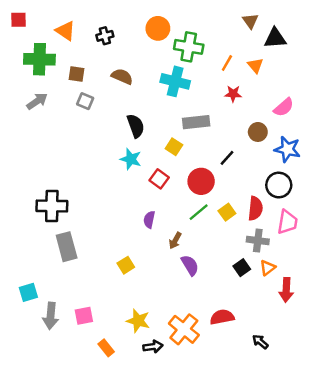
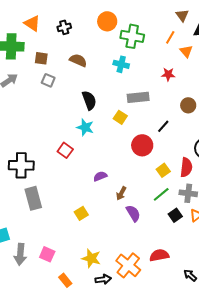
orange line: (227, 63) -> (170, 37), moved
cyan cross: (175, 81) -> (121, 64), size x0.7
red square: (159, 179) -> (65, 150), moved
green line: (199, 212) -> (161, 194), moved
purple semicircle: (149, 220) -> (100, 176), turned 56
pink square: (84, 316) -> (47, 254), turned 35

